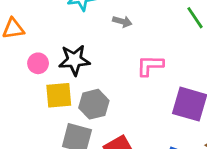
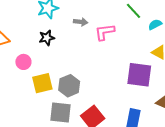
black star: (74, 60) -> (47, 38), moved, size x0.7
pink L-shape: (150, 66) -> (105, 32), moved

